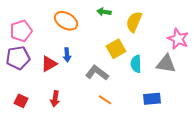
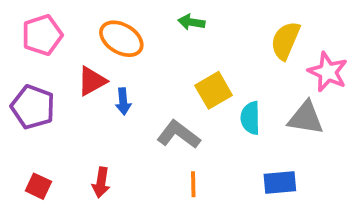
yellow semicircle: (134, 22) -> (285, 41), moved
pink pentagon: (21, 31) -> (42, 35), moved
purple pentagon: (18, 58) -> (33, 107), turned 30
red triangle: (49, 64) -> (92, 81), moved
orange line: (105, 100) -> (193, 184), turned 56

